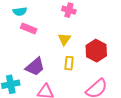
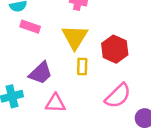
yellow triangle: (64, 39) -> (75, 37), size x1.6

